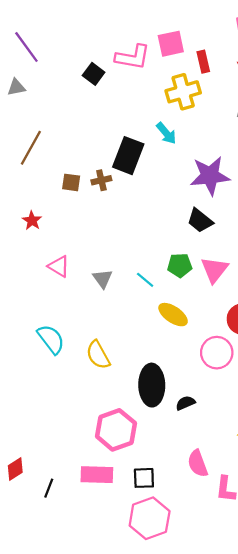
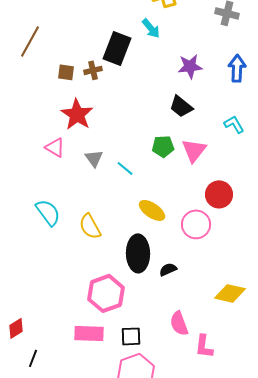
purple star: (210, 176) -> (190, 66), size x0.7
red star: (32, 221) -> (77, 114), moved, size x1.8
cyan line: (145, 280) -> (125, 168), moved
yellow ellipse: (173, 315) -> (152, 210), moved
black line: (49, 488) -> (33, 358), moved

